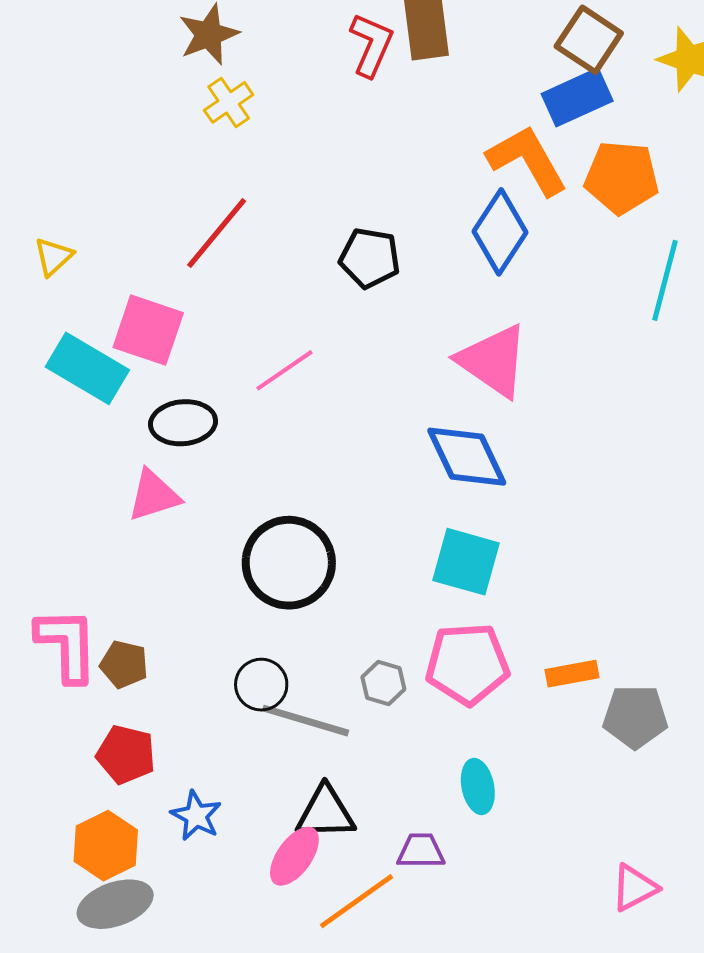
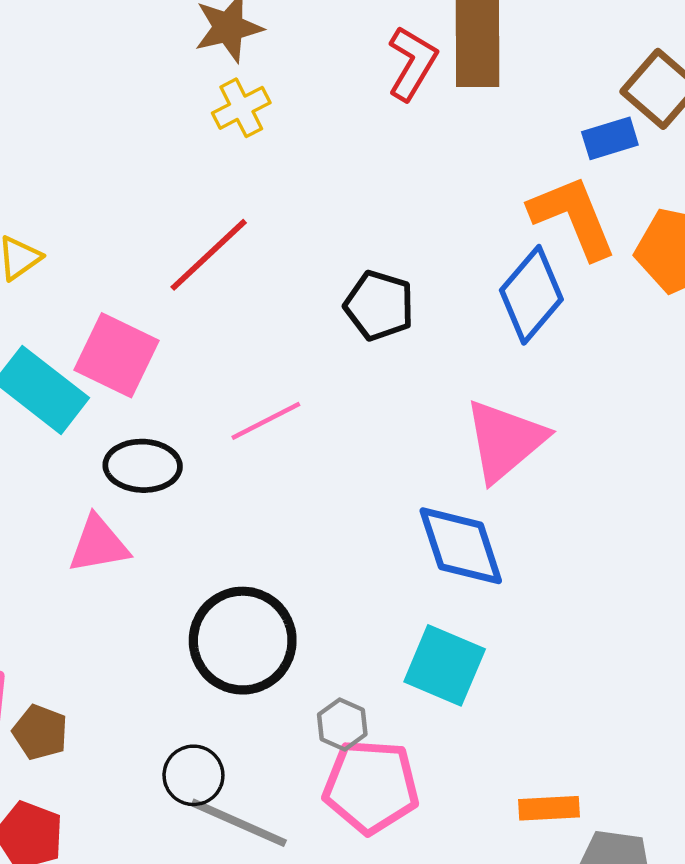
blue rectangle: (577, 97) -> (610, 138), moved, size x0.7
pink triangle: (493, 361) -> (505, 440), turned 38
pink pentagon: (467, 664) -> (371, 787), moved
gray hexagon: (383, 683) -> (342, 724), moved

